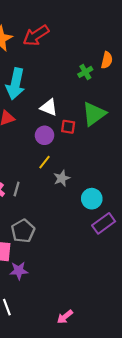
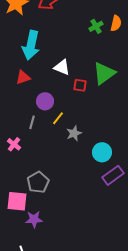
green cross: (85, 72) -> (96, 26), moved
purple circle: (45, 135) -> (45, 101), moved
gray line: (17, 189) -> (32, 122), moved

